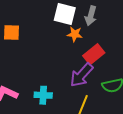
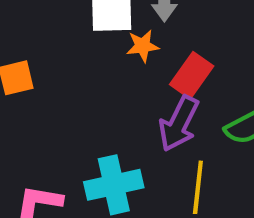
cyan cross: (43, 95) -> (114, 185), size x1.5

